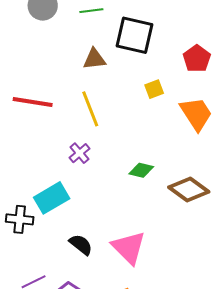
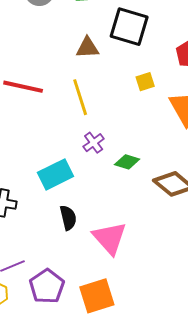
purple cross: (79, 153) -> (94, 143), moved
cyan rectangle: (52, 198) -> (55, 174), moved
black semicircle: (81, 245) -> (68, 218), moved, turned 35

